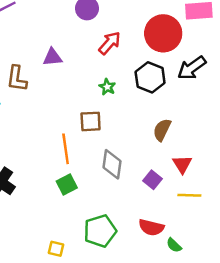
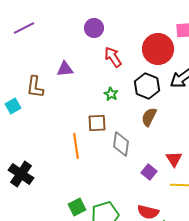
red arrow: (110, 43) -> (113, 57), turned -75
brown semicircle: (162, 130) -> (149, 117), moved
gray diamond: (112, 164) -> (121, 144), moved
green square: (67, 185) -> (77, 207), moved

